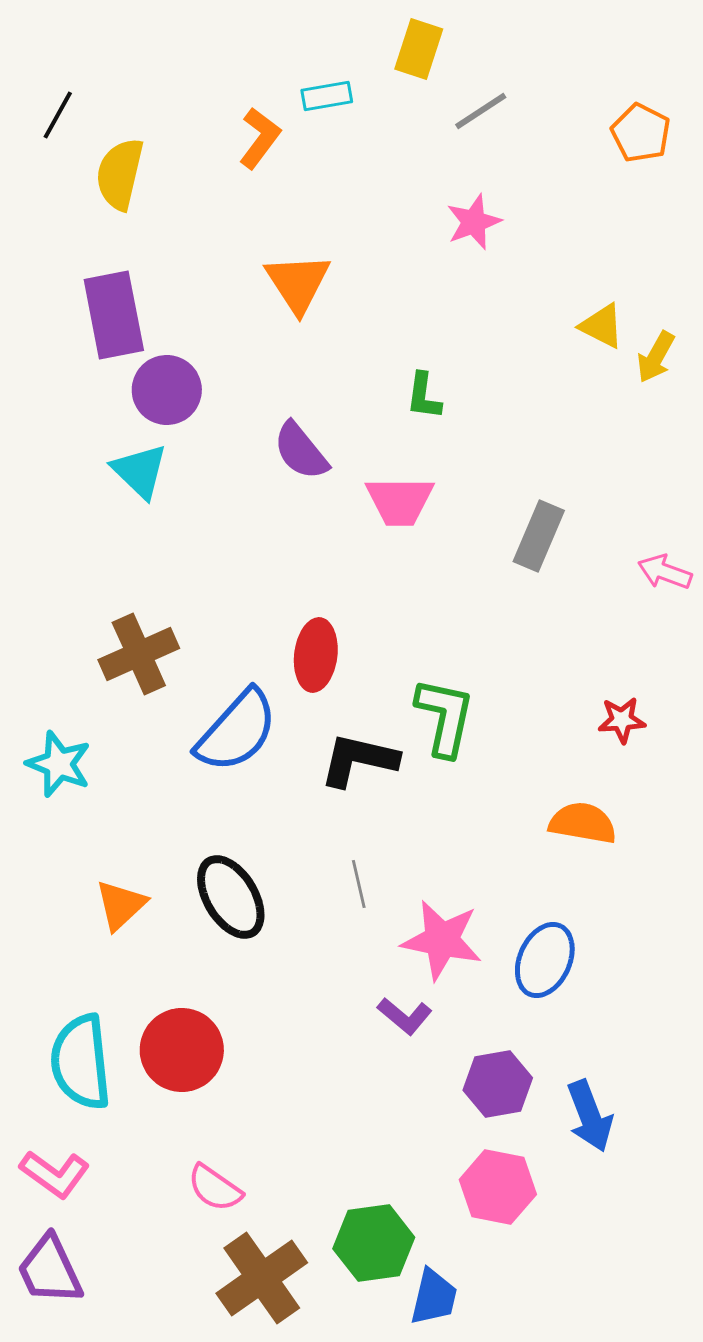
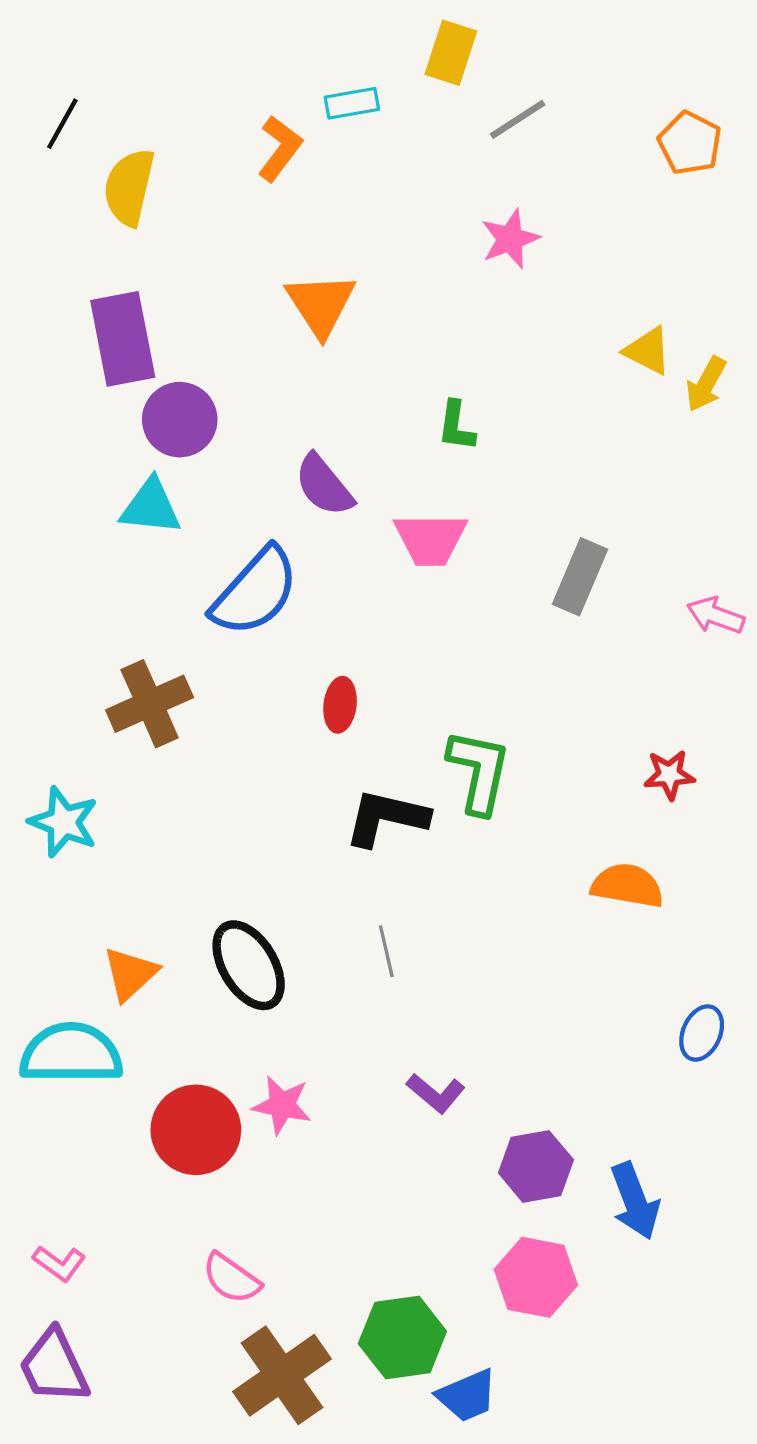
cyan triangle: (140, 471) -> (151, 507), turned -38
red ellipse: (316, 655) -> (340, 705), size x0.7
blue semicircle: (237, 731) -> (255, 592), moved
pink star: (442, 940) -> (282, 1105), moved, size x0.7
blue ellipse: (545, 960) -> (702, 1033), moved, size x0.7
cyan semicircle: (81, 1062) -> (71, 1053), moved, turned 96
pink L-shape: (55, 1174) -> (59, 1263), size x0.7
blue trapezoid: (434, 1297) -> (467, 1396), turned 54

